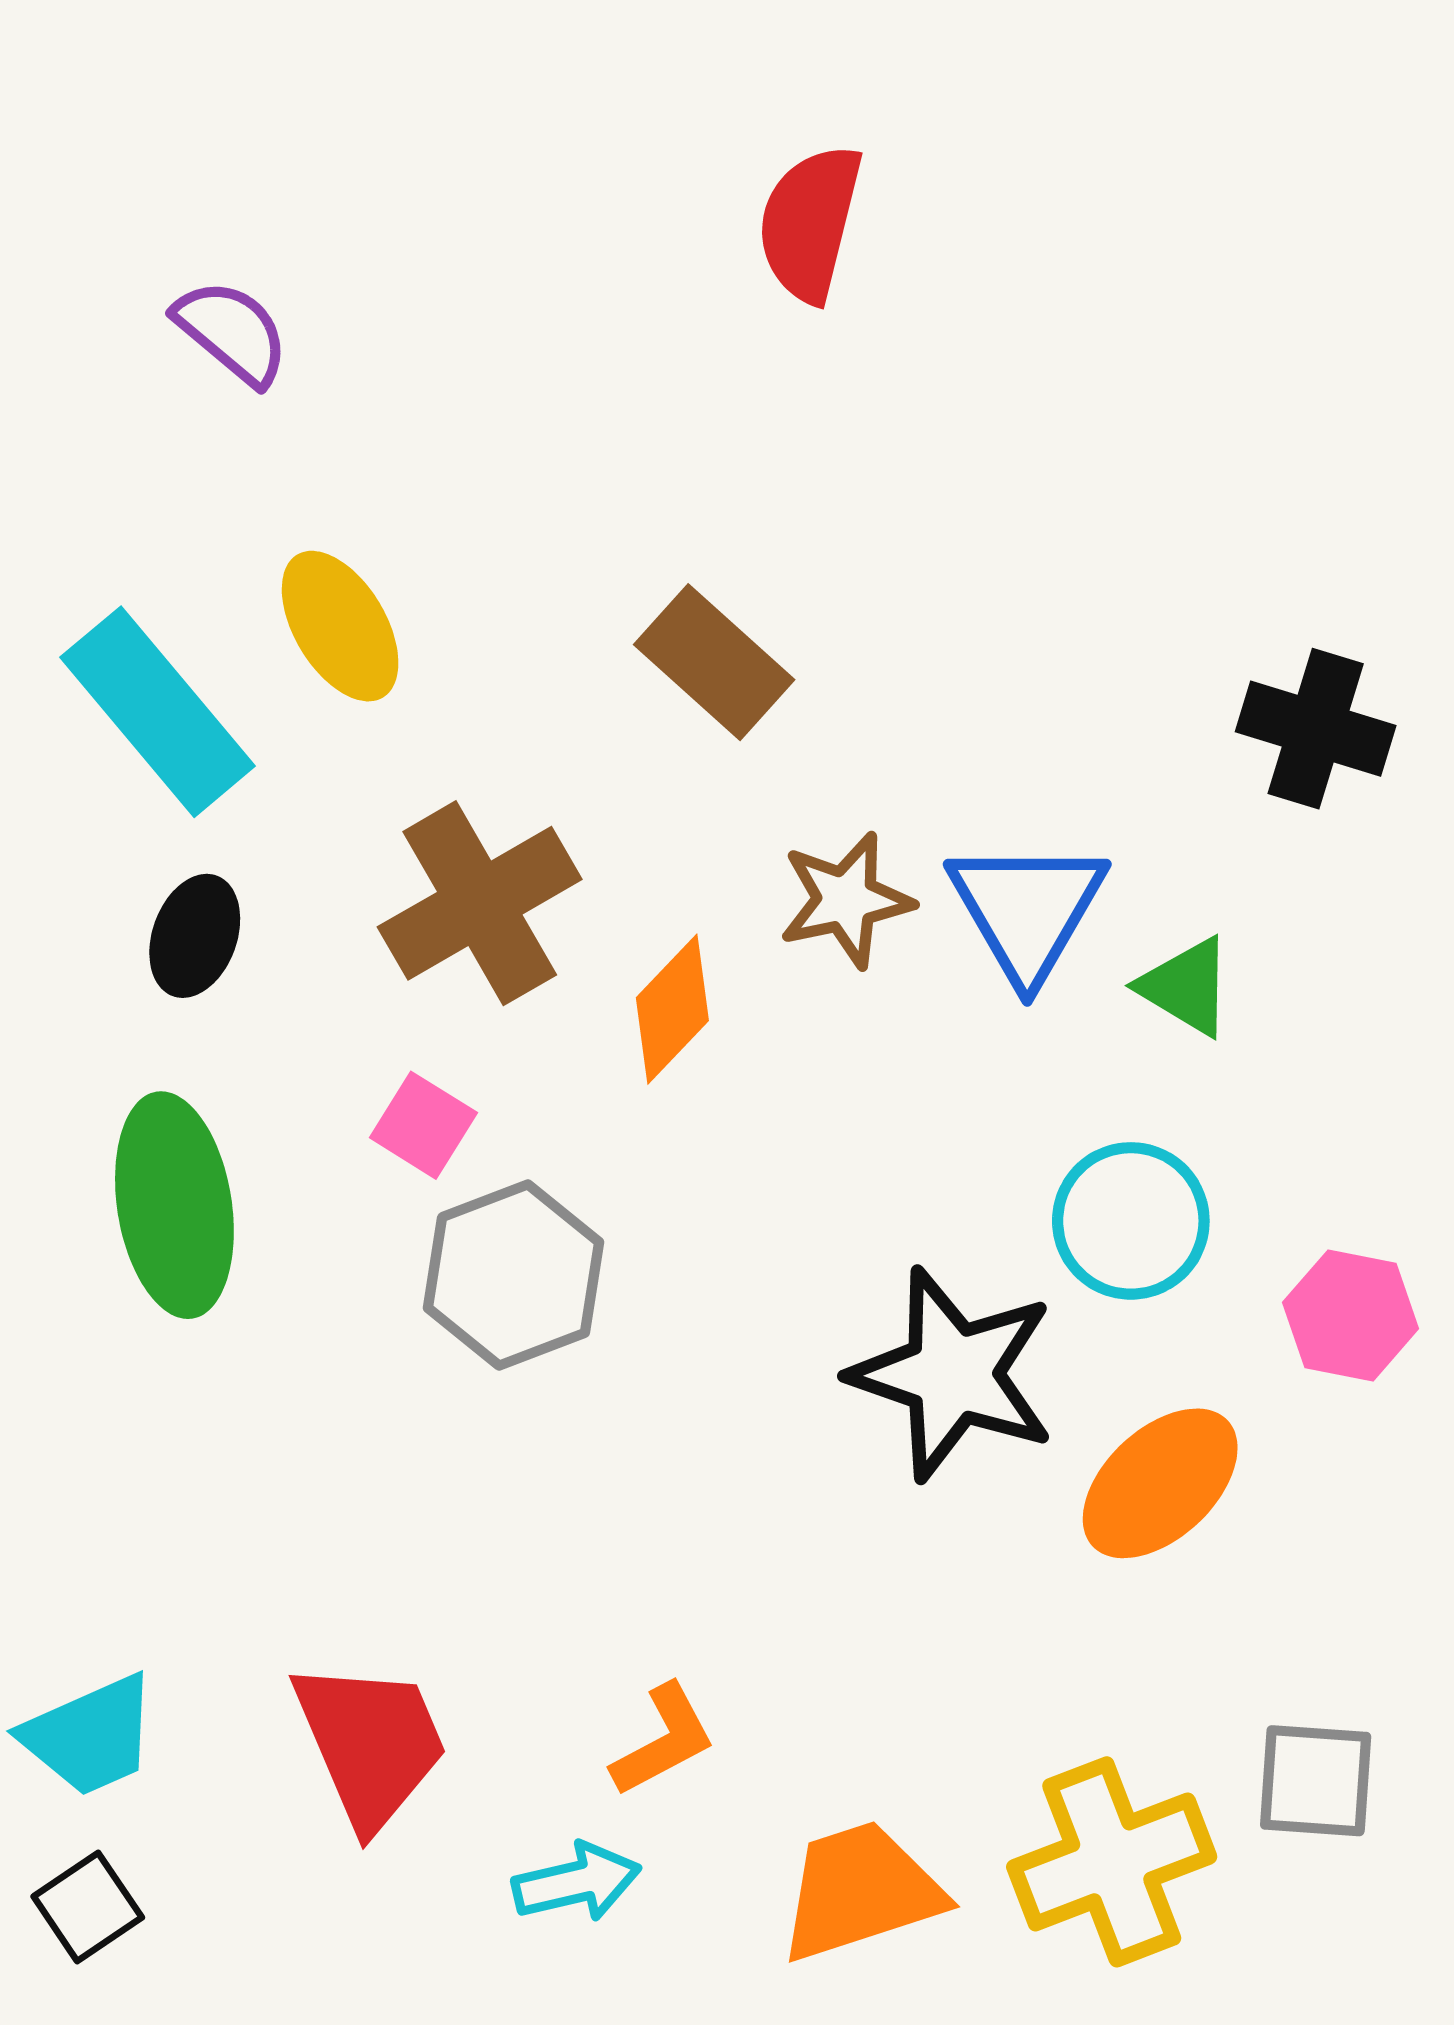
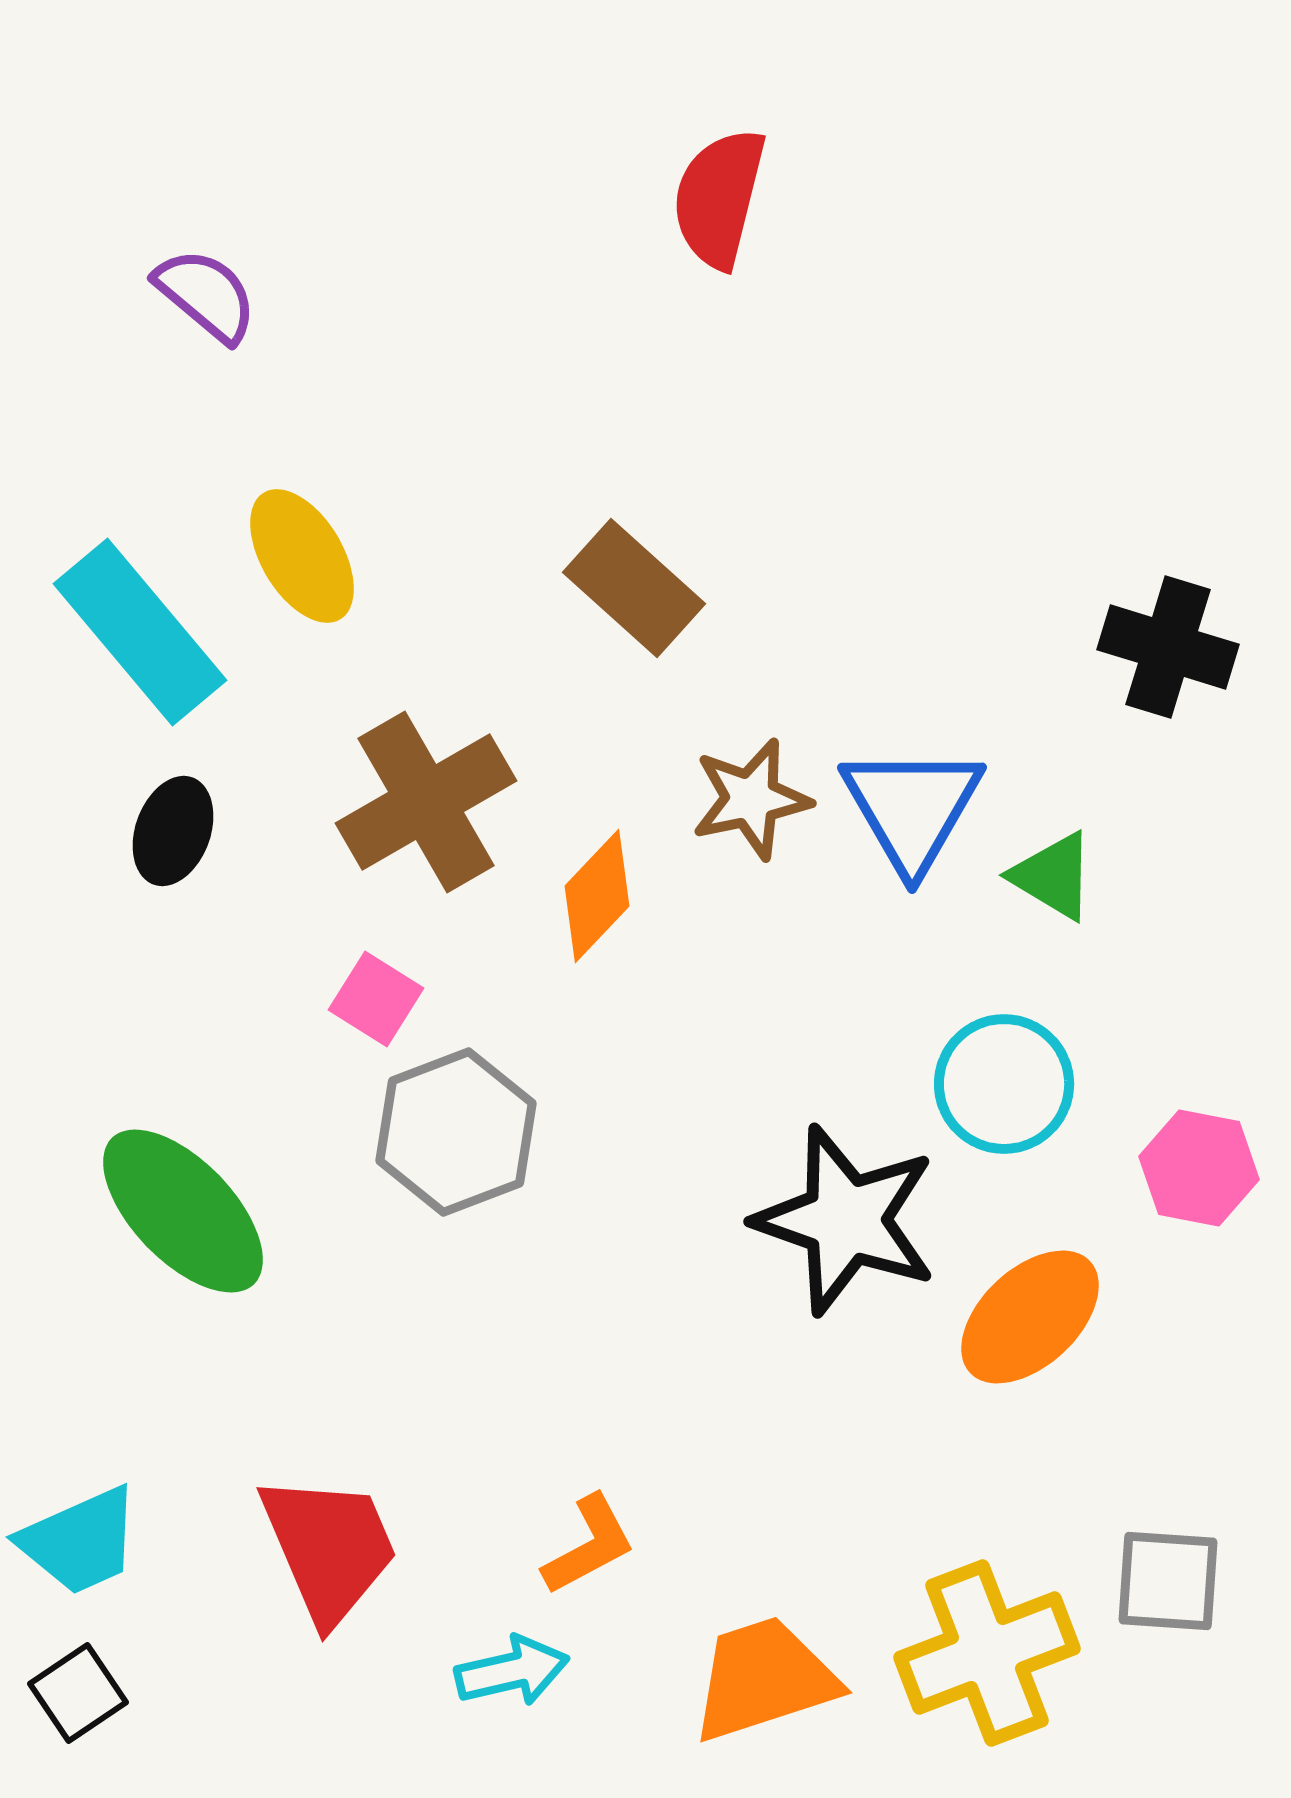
green ellipse: (174, 1205) -> (183, 1211), moved, turned -35

